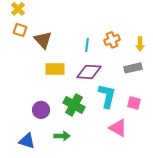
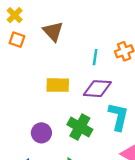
brown triangle: (43, 40) -> (53, 31), moved

